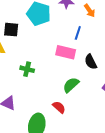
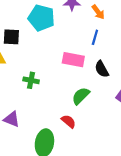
blue line: (78, 33) -> (95, 37), moved

